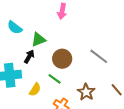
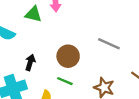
green triangle: (38, 40) -> (33, 14), moved, turned 49

